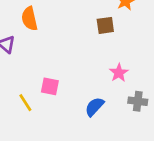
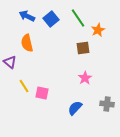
pink star: (119, 73) -> (85, 78), moved
yellow line: (25, 103) -> (24, 86), moved

